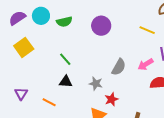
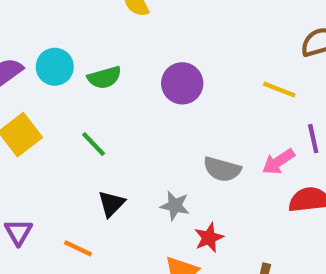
green line: (65, 59) -> (94, 144), moved
gray semicircle: (119, 67) -> (222, 169), turned 78
black triangle: (66, 82) -> (111, 204), turned -48

